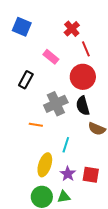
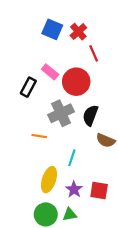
blue square: (22, 27) -> (52, 29), moved
pink rectangle: (51, 57) -> (50, 72), moved
red circle: (83, 77) -> (76, 82), moved
black semicircle: (83, 106) -> (90, 115), turned 36

